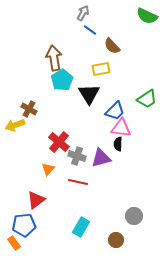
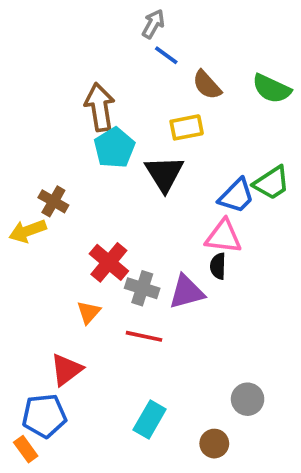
green semicircle: (147, 16) -> (272, 89), moved
blue trapezoid: (115, 111) -> (236, 196), moved

